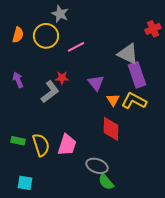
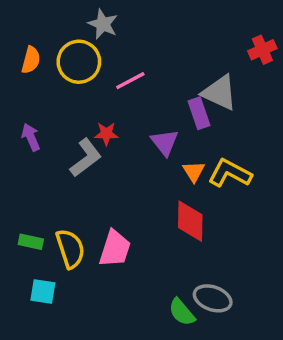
purple rectangle: (137, 75) -> (199, 113), moved, size x0.7
gray ellipse: (97, 166) -> (213, 298), moved
cyan square: (25, 183) -> (43, 292), moved

